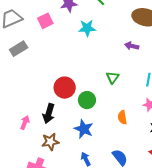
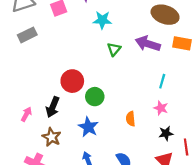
purple arrow: (132, 46) -> (148, 44), size x1.6
green triangle: (113, 77) -> (114, 49), moved
brown star: (50, 142) -> (52, 137), turned 30

